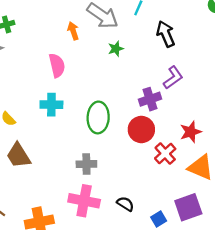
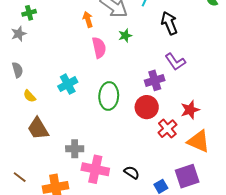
pink semicircle: (57, 65) -> (99, 48), moved
purple L-shape: (173, 78) -> (175, 62), turned 90
cyan cross: (51, 105) -> (68, 84), turned -30
gray cross: (86, 164) -> (75, 149), moved

